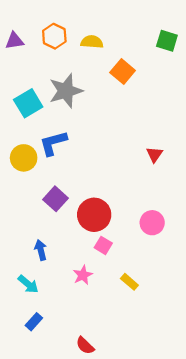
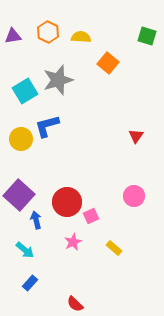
purple square: (55, 199) -> (19, 195), moved, size x1.4
red circle: (94, 215) -> (67, 202), moved
pink square: (103, 245) -> (91, 216), turned 35

